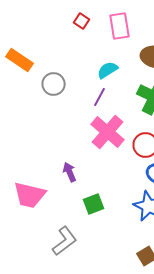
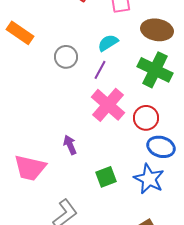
gray circle: (54, 84) -> (66, 57), moved
green square: (94, 204) -> (106, 177), moved

